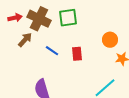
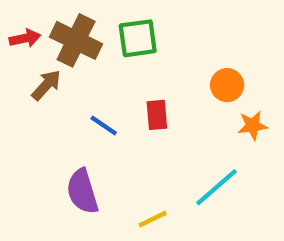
blue line: (52, 51) -> (104, 126), moved

